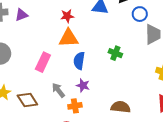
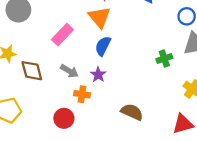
orange triangle: (69, 38) -> (99, 17), turned 35
green cross: (115, 53) -> (164, 59), moved, turned 32
gray arrow: (58, 90) -> (69, 71), turned 140

